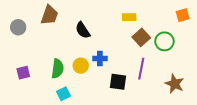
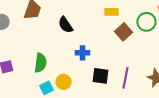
green circle: (164, 41) -> (146, 22), moved
yellow circle: (81, 66) -> (63, 82), moved
purple line: (141, 69) -> (125, 78), moved

